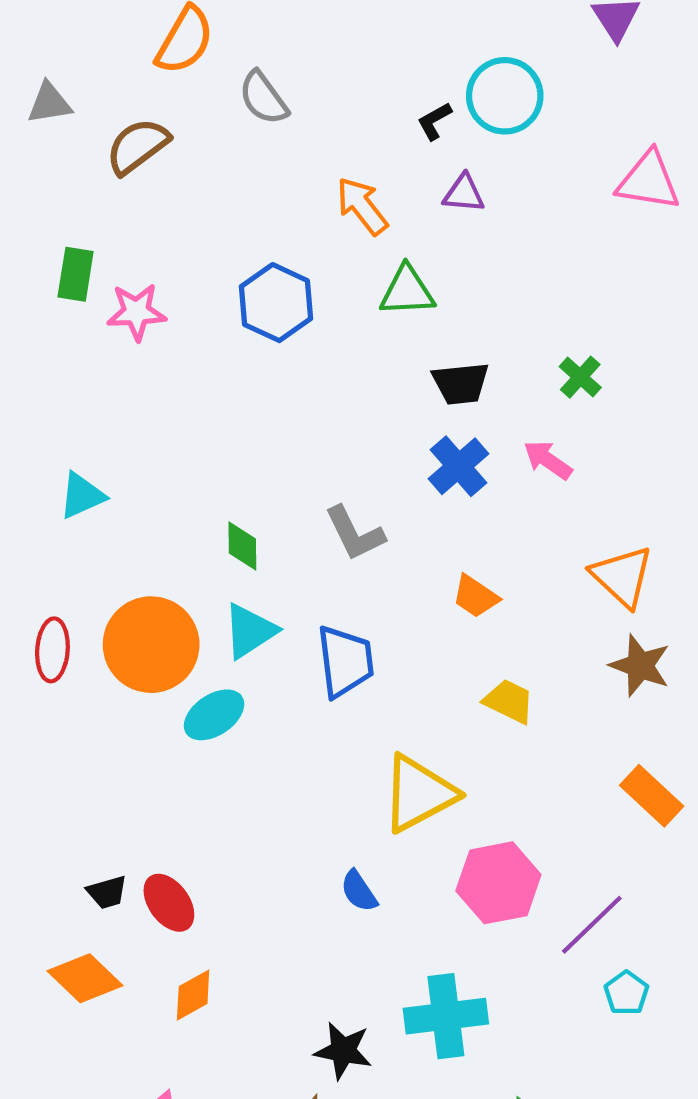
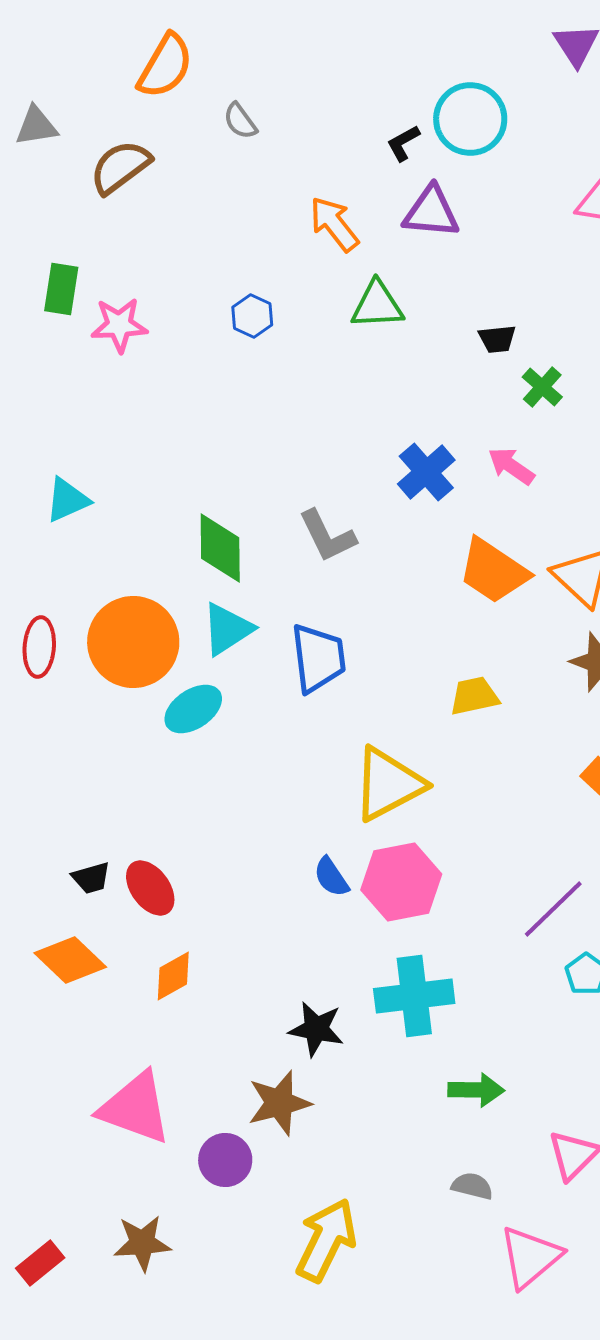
gray semicircle: (263, 98) -> (240, 121), size x0.7
purple triangle: (464, 193) -> (431, 212), size x1.4
blue hexagon: (276, 303) -> (252, 316), size x0.6
black trapezoid: (461, 383) -> (497, 339), moved, size x0.7
green diamond: (242, 546) -> (220, 548), size x1.5
orange trapezoid: (475, 596) -> (493, 571), moved, size x1.6
yellow trapezoid: (509, 701) -> (474, 696), turned -38
pink hexagon: (498, 883) -> (401, 882), moved

